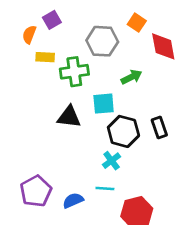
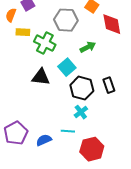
green cross: (74, 72) -> (45, 43), turned 35
cyan square: (104, 104) -> (67, 67), turned -36
cyan cross: (112, 161) -> (81, 112), moved

